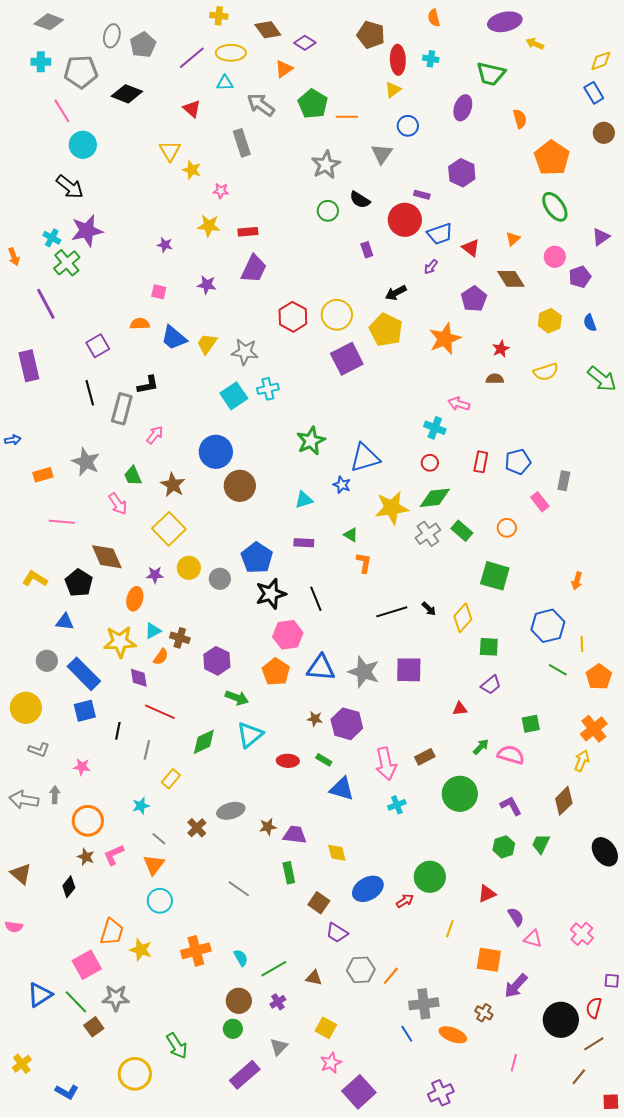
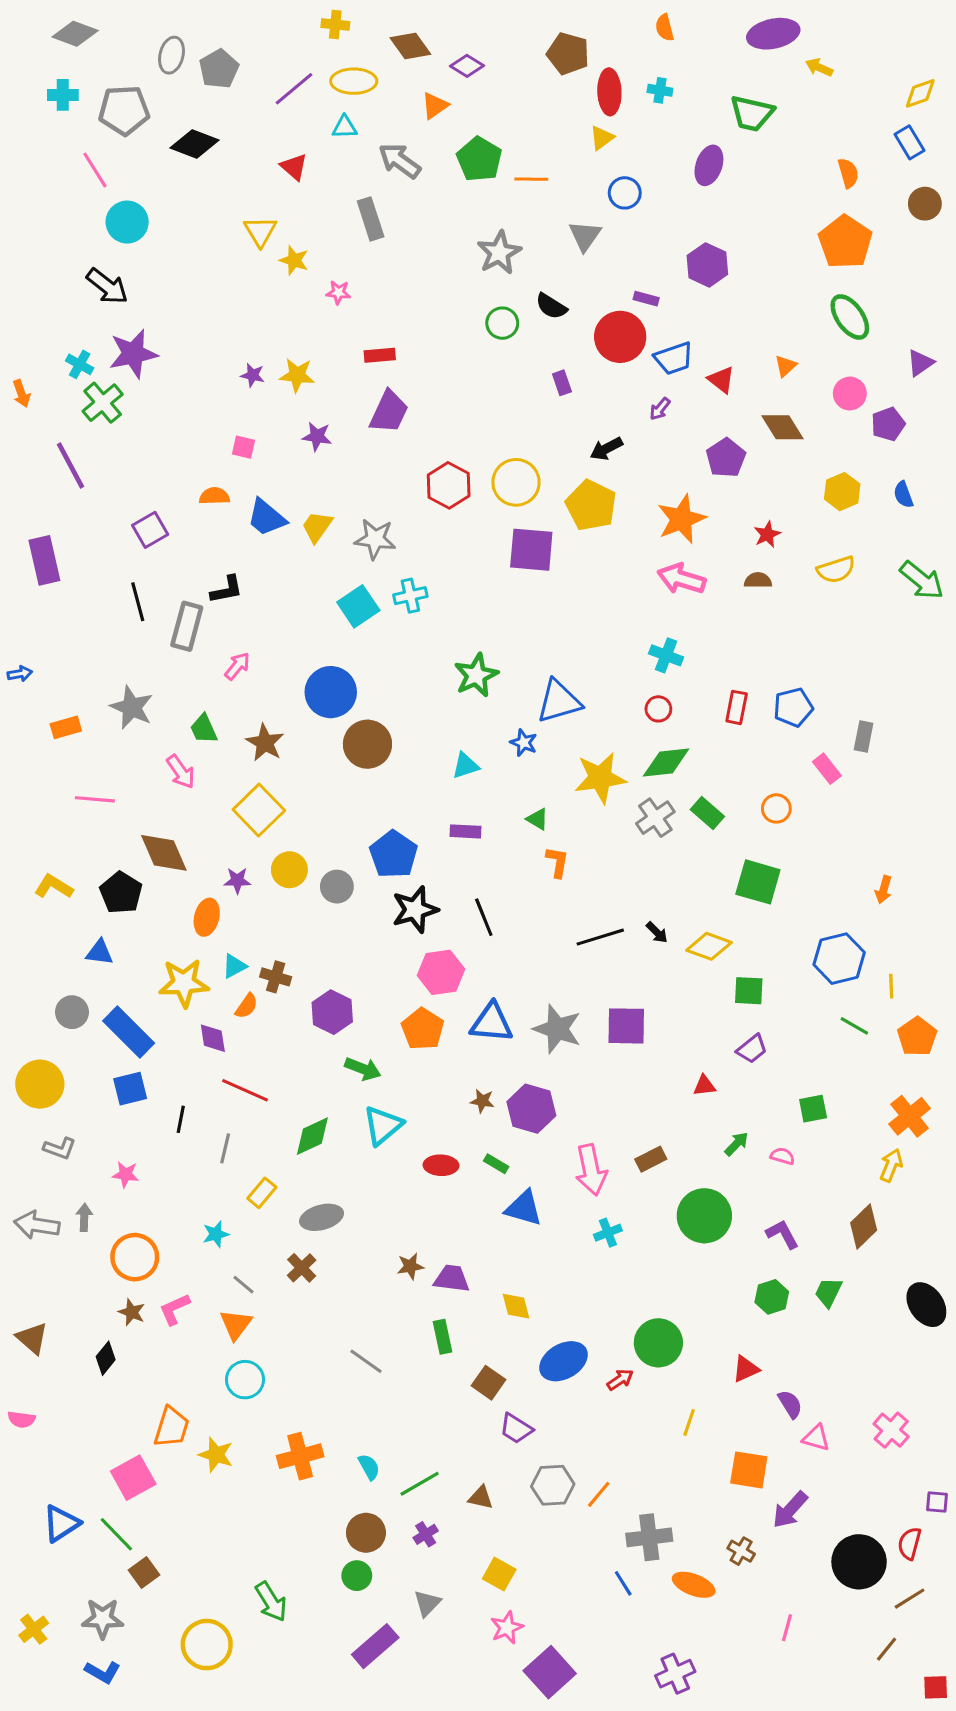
orange semicircle: (520, 119) -> (848, 173), moved
yellow star: (209, 226) -> (297, 375), moved
purple square: (347, 359) -> (531, 550), turned 32
pink arrow: (459, 404) -> (681, 579), moved, size x1.4
yellow diamond: (463, 618) -> (709, 946), turned 68
pink semicircle: (511, 755) -> (782, 1156), size x0.6
gray ellipse: (231, 811) -> (322, 1217), moved
gray star: (116, 998) -> (103, 1618), moved

